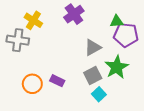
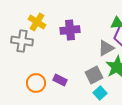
purple cross: (74, 14) -> (70, 30), moved, turned 30
gray triangle: (93, 47) -> (106, 48), moved

